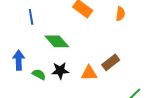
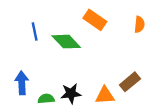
green diamond: (57, 41) -> (66, 42), moved
green semicircle: (39, 74) -> (46, 99), turned -32

